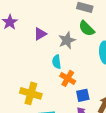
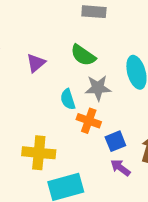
green semicircle: (87, 28) -> (83, 55), moved
gray star: (67, 40) -> (98, 88), moved, turned 30

